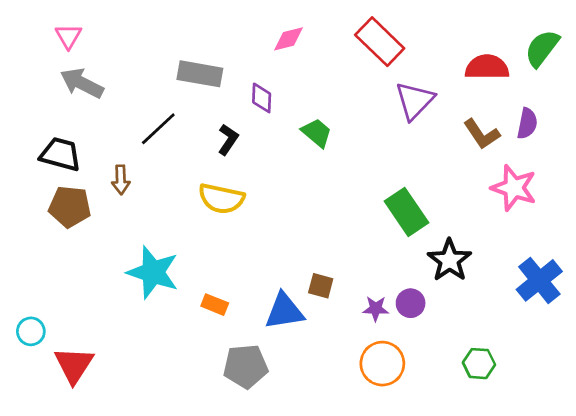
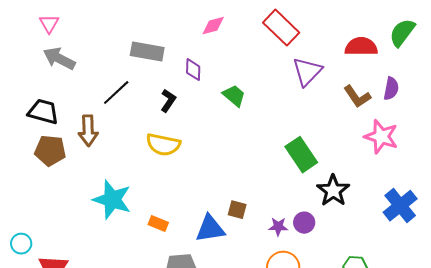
brown arrow: (121, 180) -> (88, 131), size x1.4

